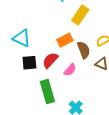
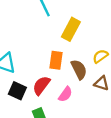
orange rectangle: (65, 40) -> (56, 60), turned -49
black square: (29, 63) -> (17, 91), turned 35

